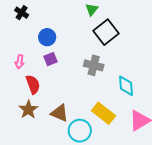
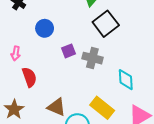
purple square: (51, 59) -> (69, 51), moved
brown star: (28, 110) -> (14, 109), moved

